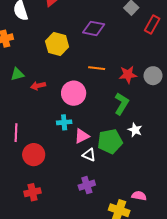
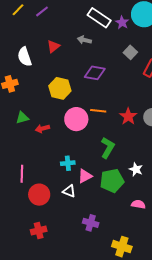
red star: (128, 75) -> (128, 116), turned -30
pink circle: (74, 93) -> (76, 119), moved
green L-shape: (122, 104) -> (108, 148), moved
white triangle: (89, 155) -> (69, 191), moved
purple cross: (87, 185) -> (91, 223), turned 35
pink semicircle: (139, 196) -> (138, 204), moved

